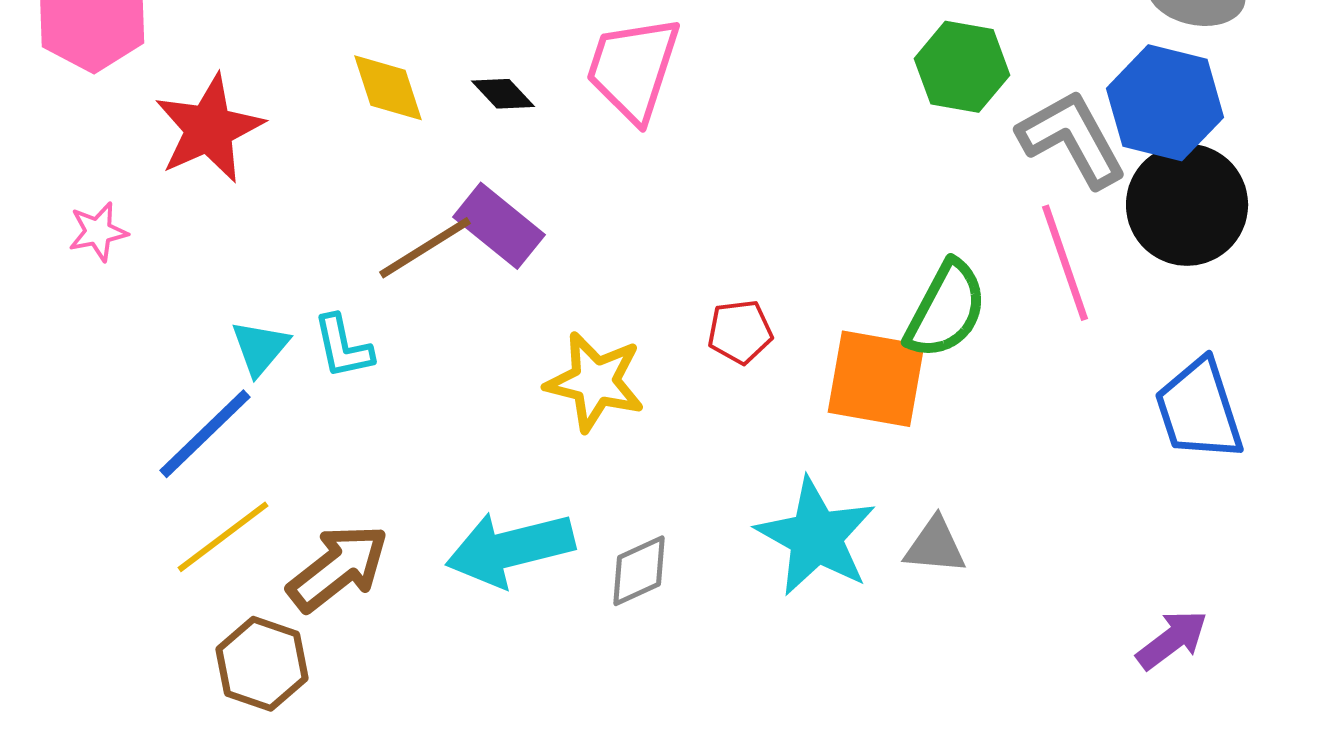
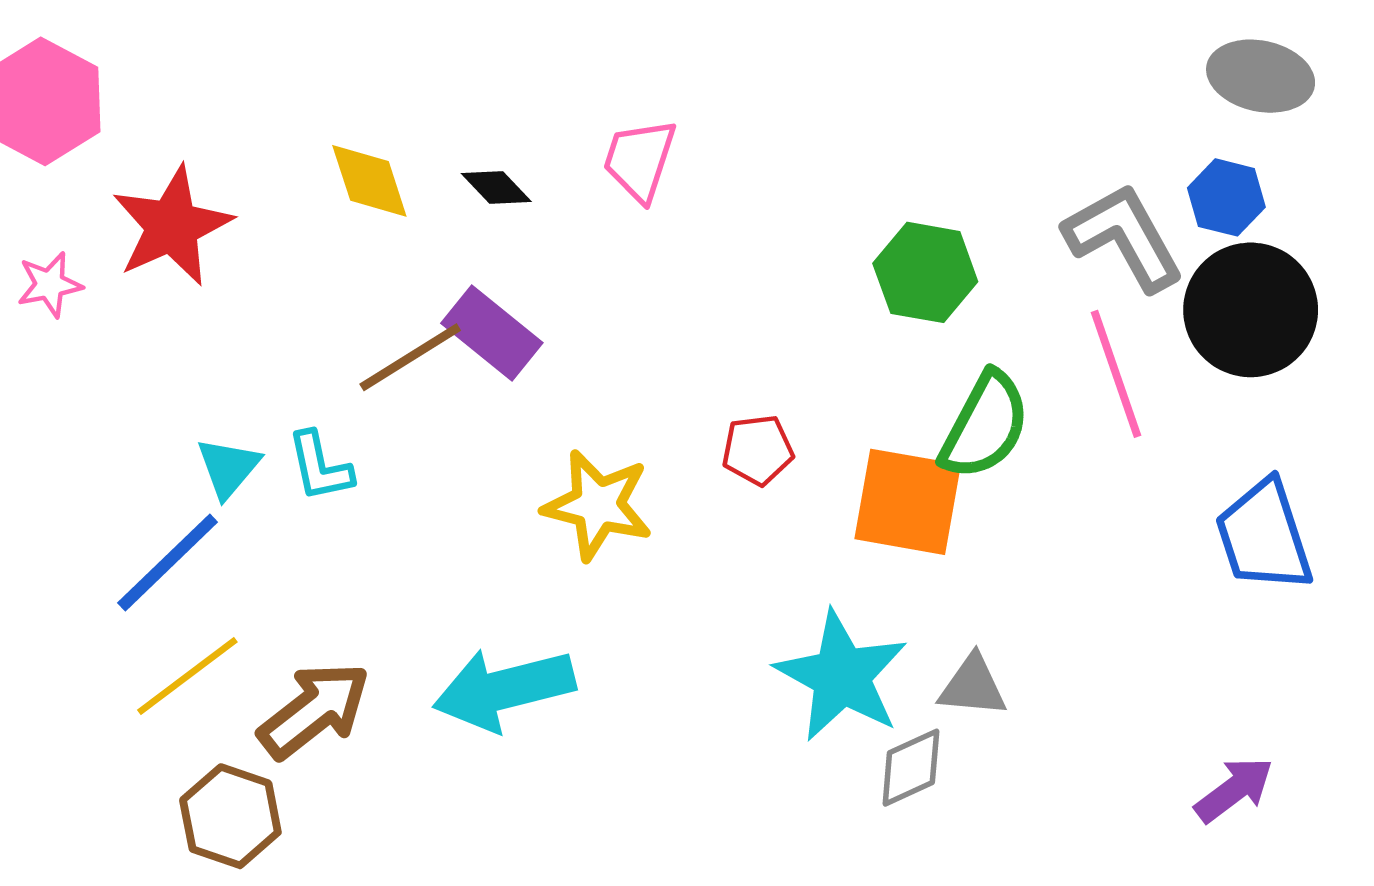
green hexagon: (962, 67) -> (925, 272), moved
pink trapezoid: (633, 69) -> (640, 160), size x0.7
blue hexagon: (1165, 103) -> (1226, 197), size x0.6
pink star: (98, 232) -> (50, 285), moved
gray diamond: (639, 571) -> (911, 768), moved

